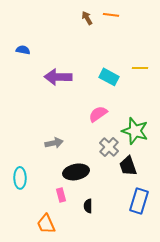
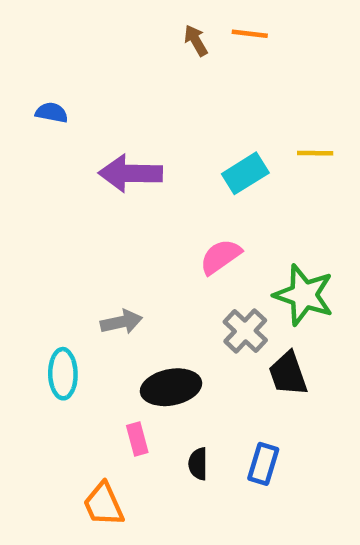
cyan rectangle: (109, 77) -> (245, 173), turned -60
cyan ellipse: (20, 178) -> (63, 374), moved
blue rectangle: (139, 201) -> (263, 464), moved, size x0.7

